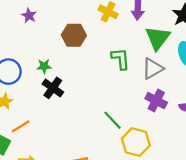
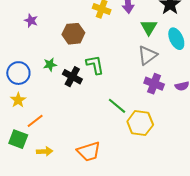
green triangle: (158, 38) -> (149, 27), size x0.7
green L-shape: (120, 59) -> (95, 65), moved
black cross: (53, 88) -> (72, 77), moved

